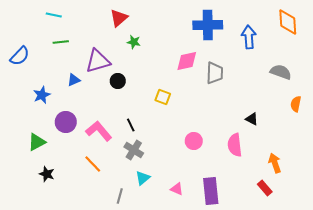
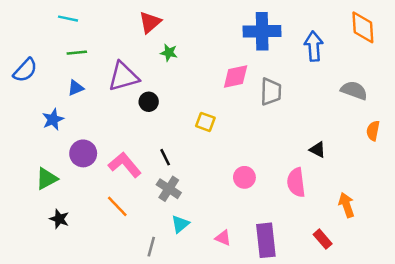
blue triangle: (74, 80) -> (76, 88), moved
red rectangle: (265, 188) -> (323, 239), moved

